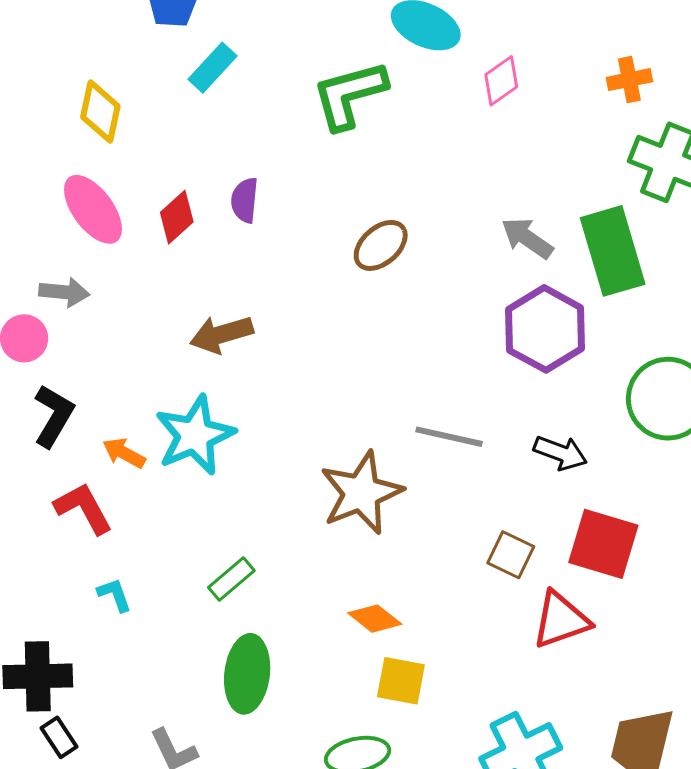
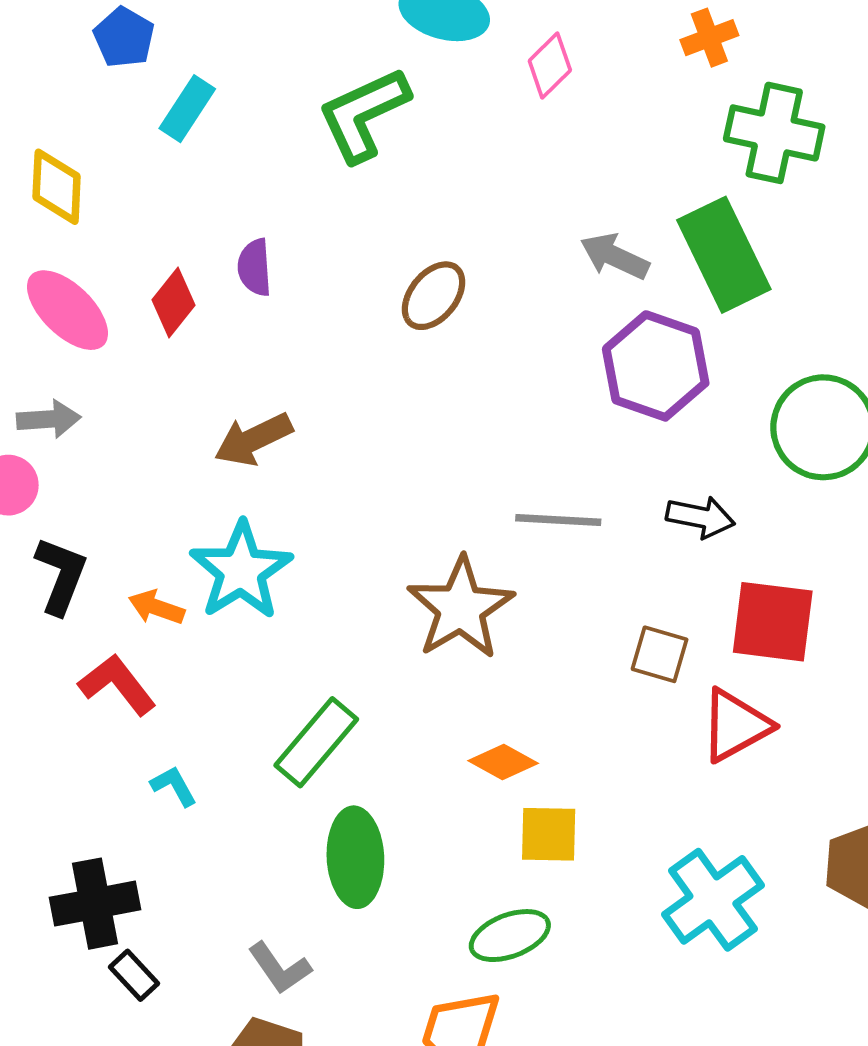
green rectangle: (231, 579) -> (316, 742), size x1.5

